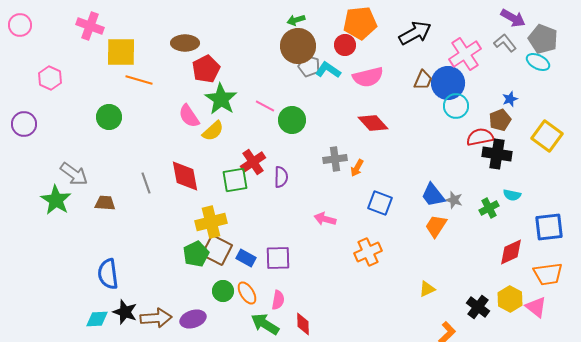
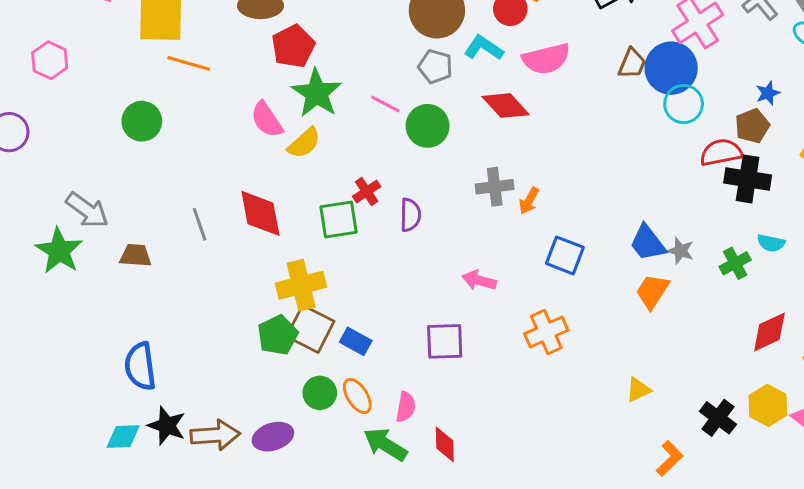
gray pentagon: (309, 66) -> (435, 67), moved
red diamond: (373, 123) -> (506, 106), moved
red cross: (253, 162) -> (367, 191), size x0.7
purple square: (278, 258) -> (445, 341), moved

